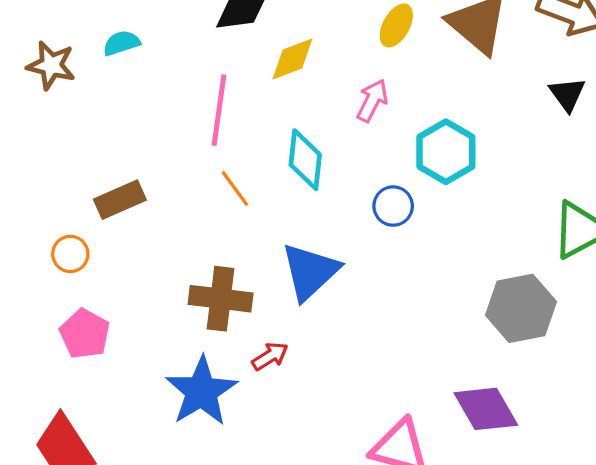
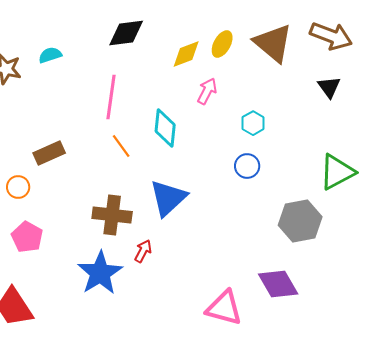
yellow diamond: (292, 59) -> (186, 54), moved
cyan hexagon: (446, 152) -> (253, 123), size x0.6
blue circle: (393, 206) -> (247, 166), moved
red arrow: (270, 356) -> (143, 251), turned -30

